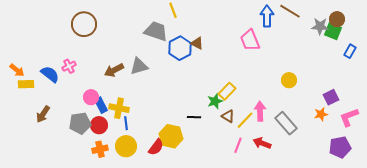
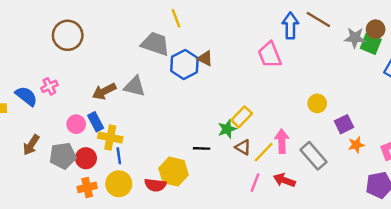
gray triangle: (139, 66) -> (135, 86), turned 30
purple square: (331, 97) -> (344, 124), moved
blue rectangle: (101, 105) -> (96, 122), moved
brown arrow: (43, 114) -> (31, 145), moved
red semicircle: (156, 147) -> (155, 185), turned 60

